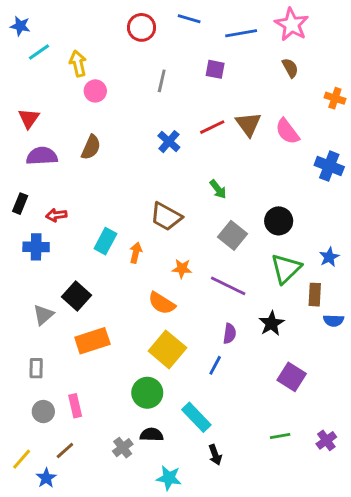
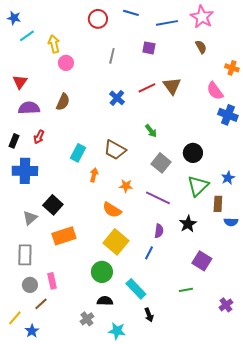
pink semicircle: (287, 131) -> (215, 91), moved
red arrow: (56, 215) -> (39, 137), moved, turned -56
cyan rectangle: (105, 241) -> (78, 153), moved
blue cross: (36, 247) -> (25, 171), size x1.4
gray rectangle: (36, 368) -> (25, 255), size x1.5
green line: (280, 436) -> (186, 290), moved
gray cross: (123, 448) -> (87, 319), moved
brown line: (65, 451) -> (41, 304), moved

